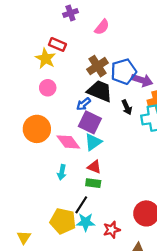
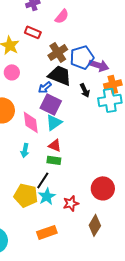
red rectangle: (57, 44) -> (33, 32), moved
pink diamond: (68, 142) -> (31, 122), turned 30
cyan star: (86, 222) -> (47, 196), turned -30

